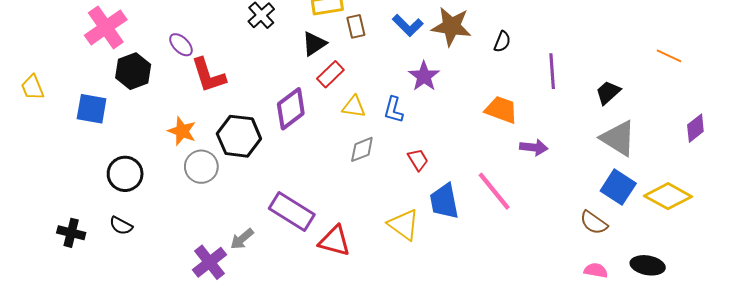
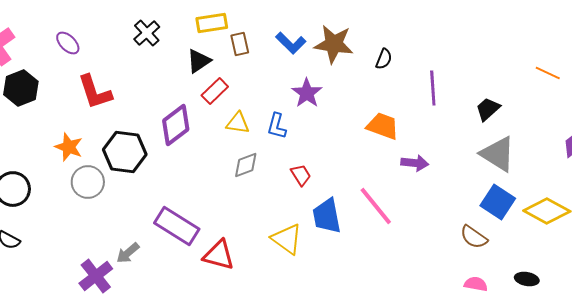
purple ellipse: (181, 45) -> (68, 43), moved
black ellipse: (648, 265) -> (527, 279), size x0.7

